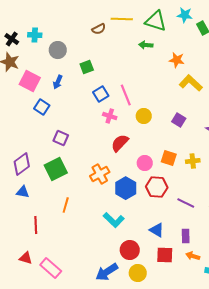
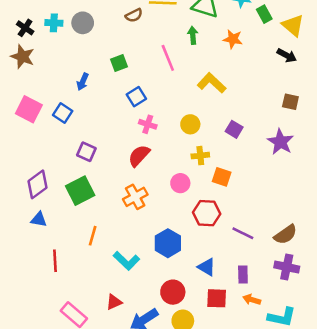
green arrow: (146, 45) -> (193, 35), turned 80
gray circle: (58, 50) -> (83, 23), moved
orange star: (177, 60) -> (233, 39), moved
pink square: (30, 81) -> (29, 109), moved
yellow L-shape: (191, 83) -> (212, 83), moved
pink line: (126, 95) -> (168, 58), moved
red semicircle: (120, 143) -> (139, 156), moved
yellow cross: (193, 161) -> (200, 156), moved
pink circle: (145, 163) -> (180, 183), moved
blue hexagon: (126, 188) -> (168, 243), moved
cyan L-shape: (114, 220) -> (126, 261), moved
red triangle: (26, 258) -> (114, 302), moved, turned -40

